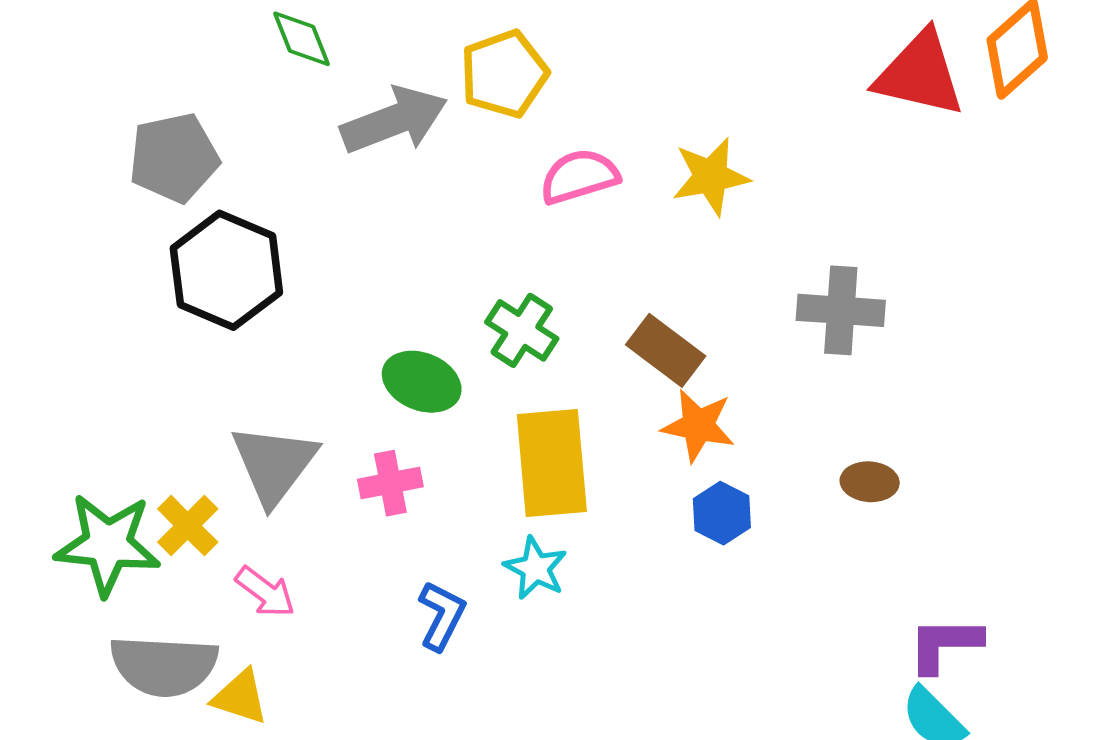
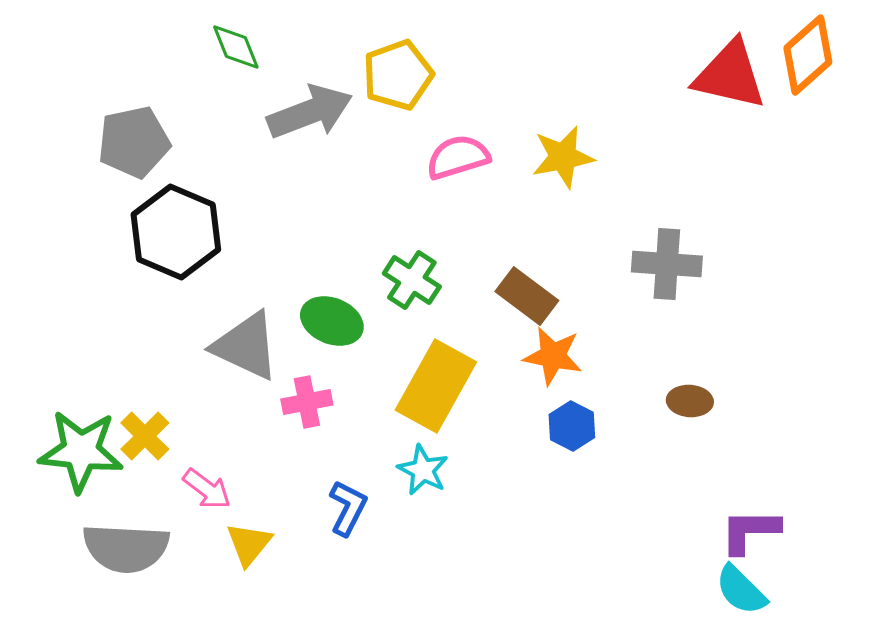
yellow rectangle: (552, 463) -> (436, 386), turned 34
gray triangle: (274, 464) -> (246, 346), moved, turned -42
yellow triangle: (240, 697) -> (249, 544), moved, turned 51

